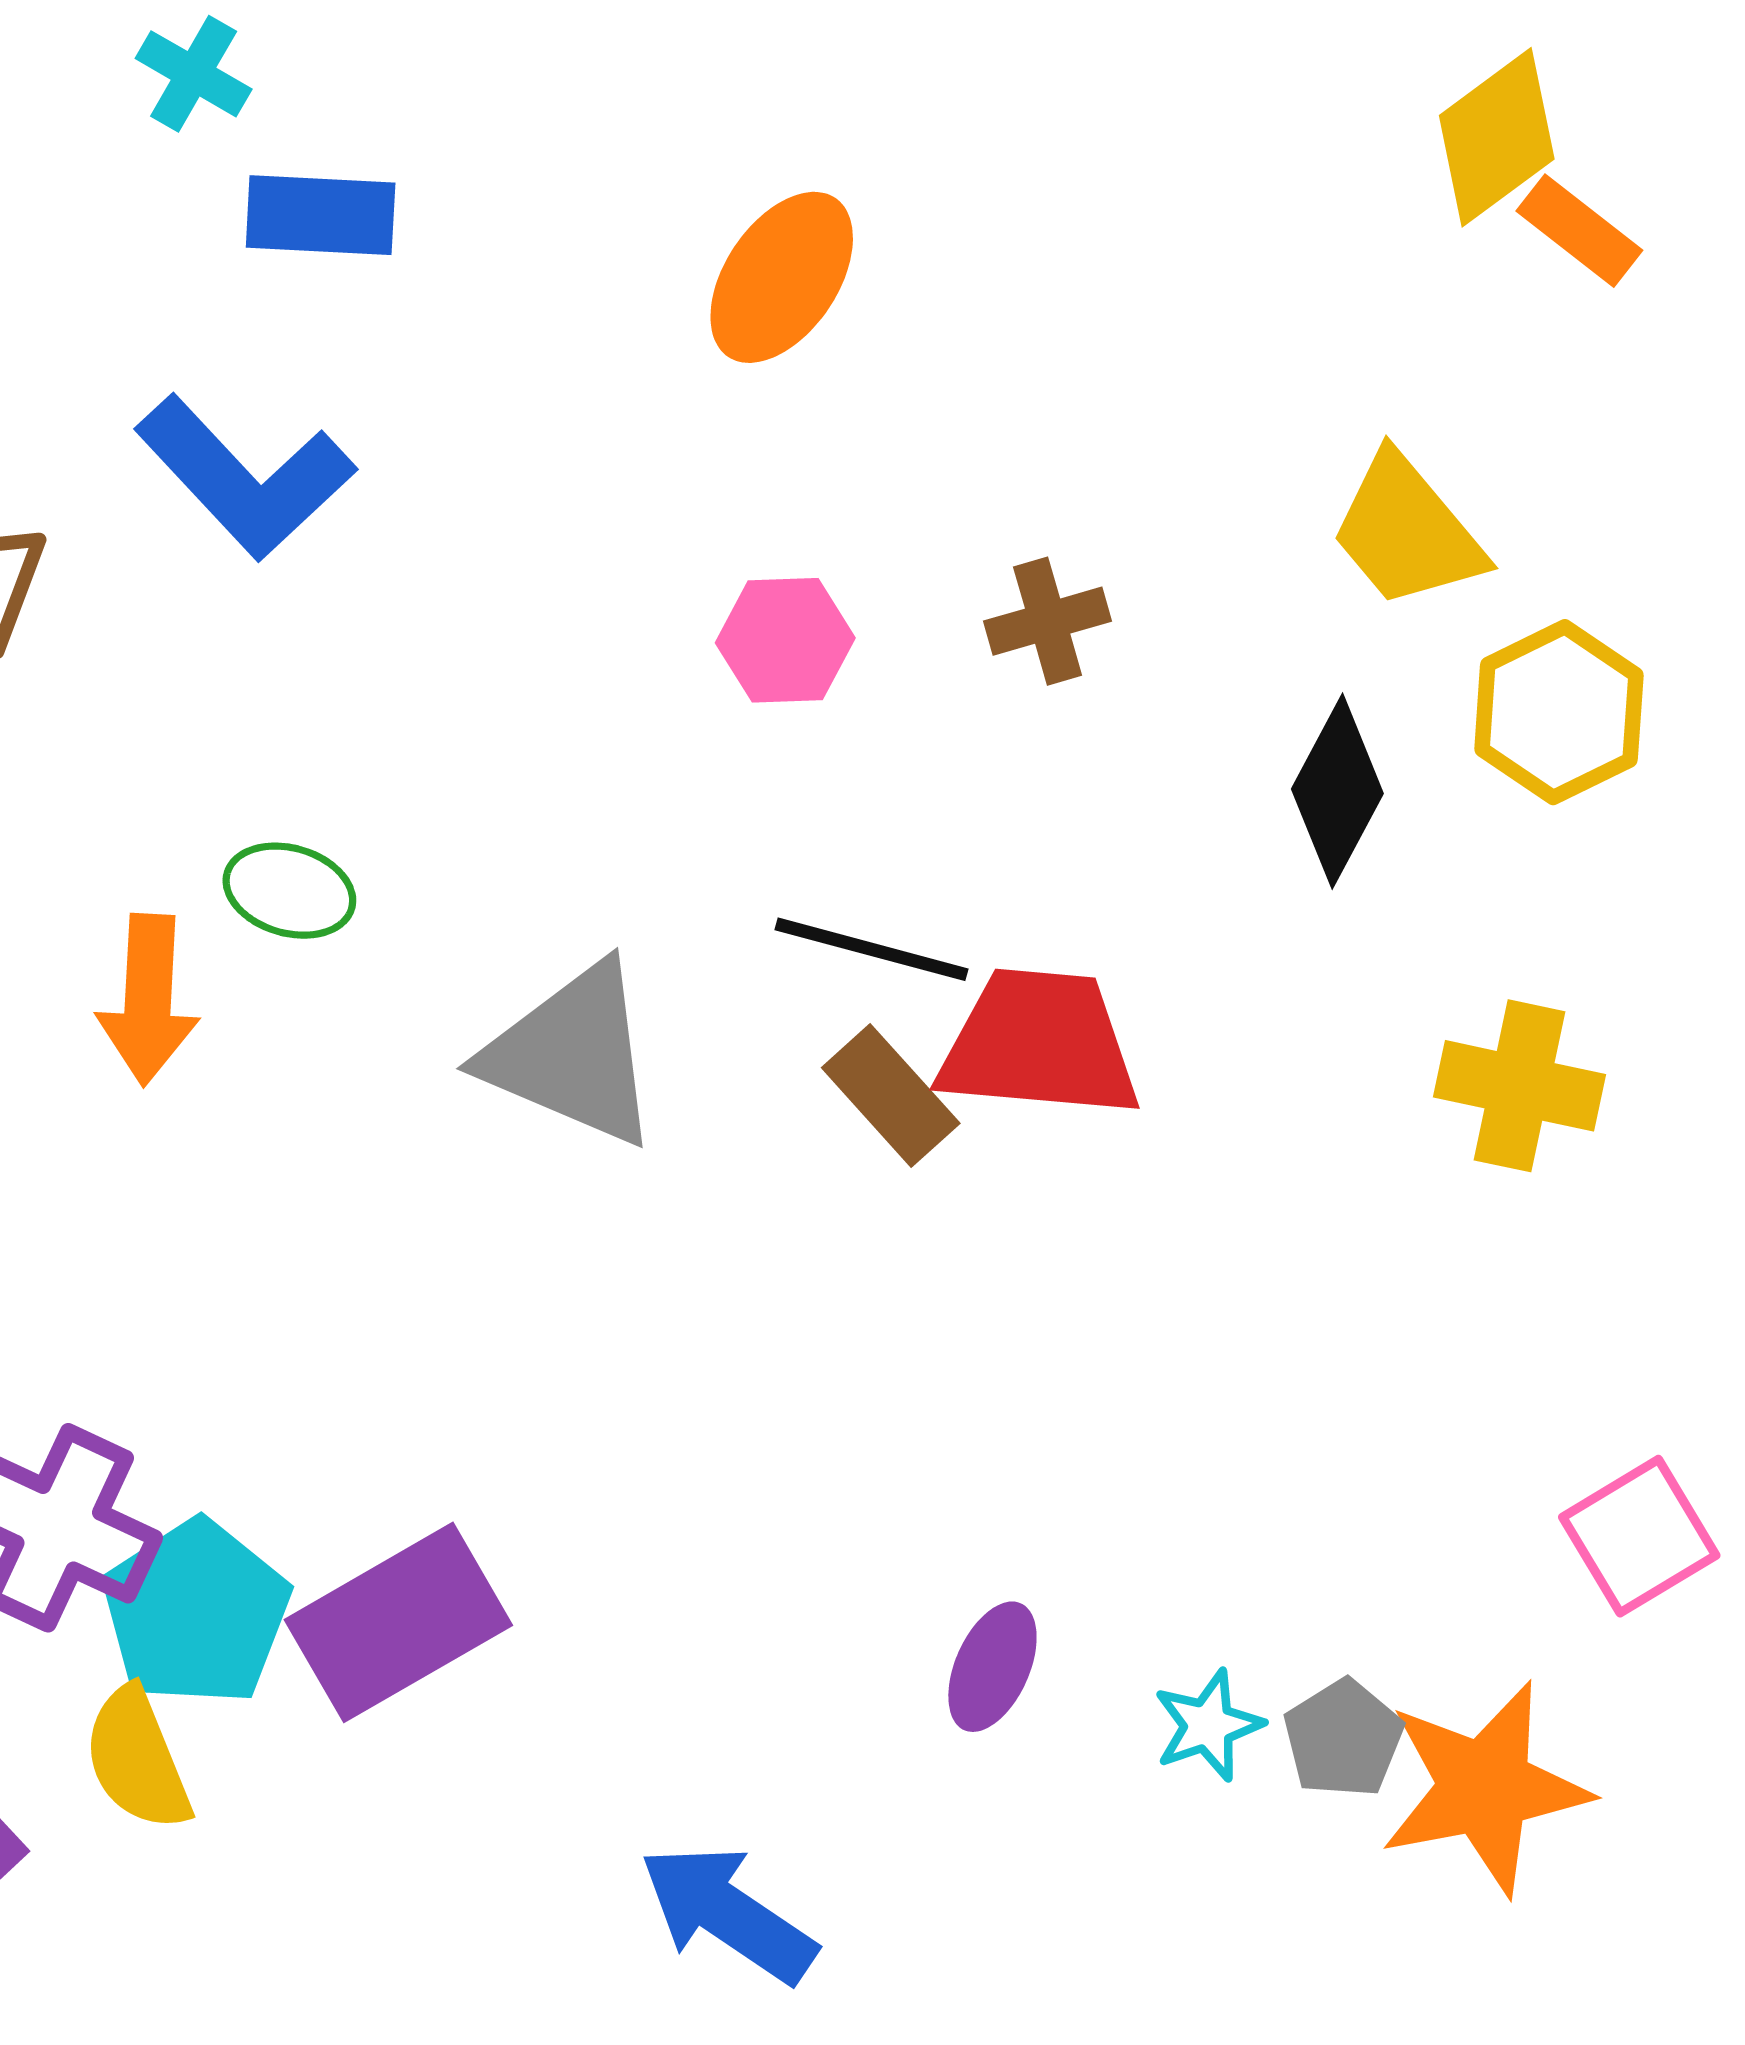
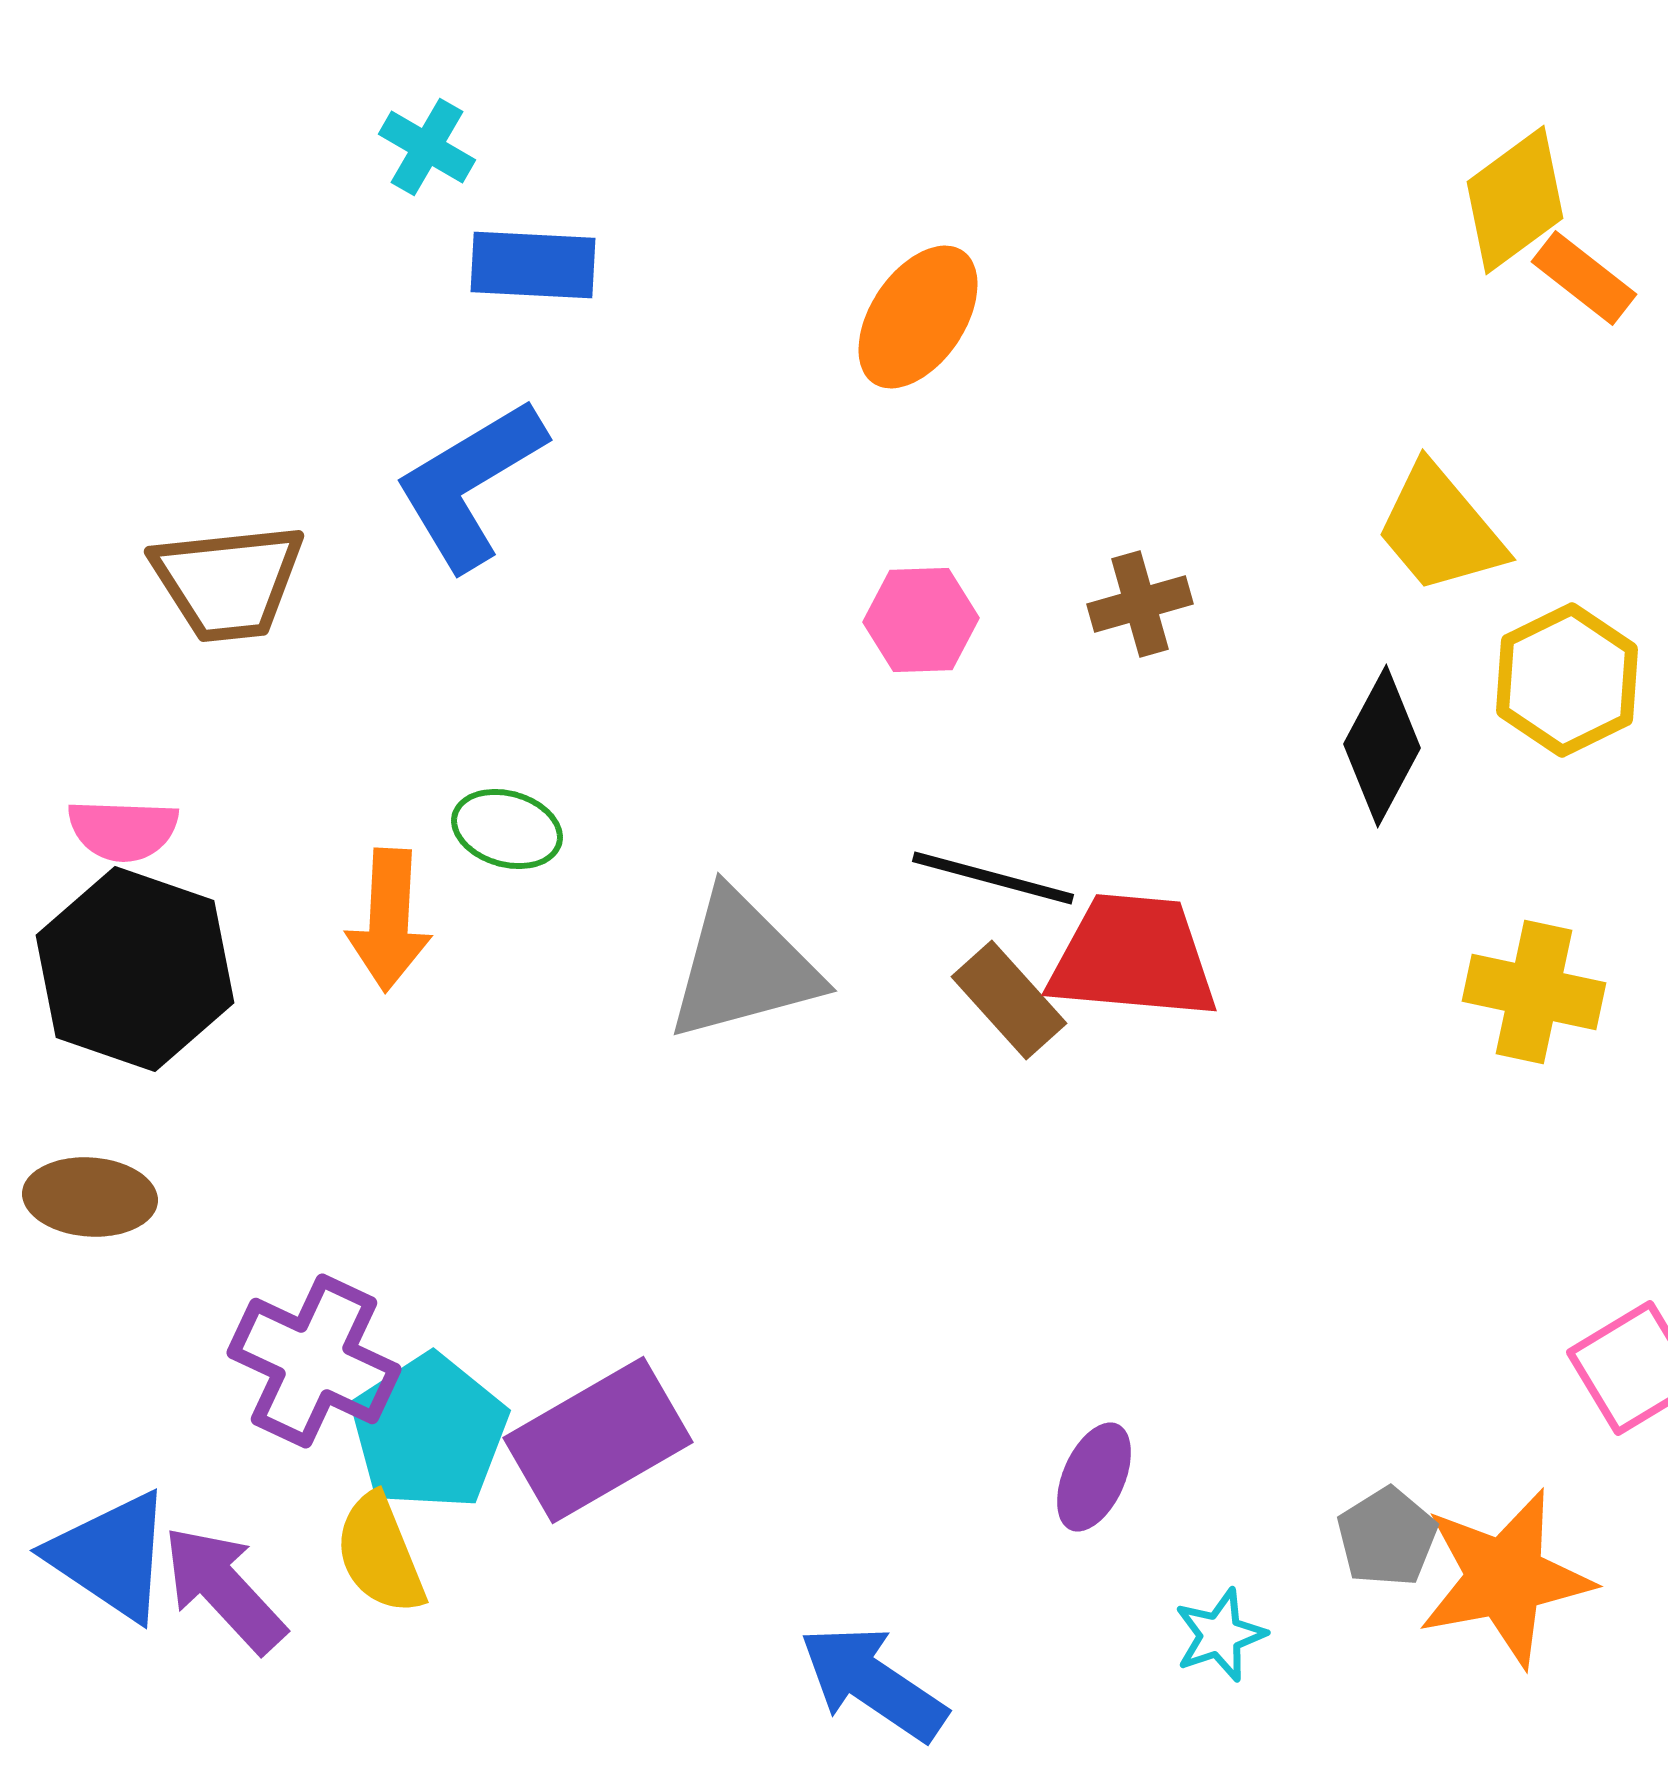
blue L-shape: (245, 477) -> (470, 484), turned 102
gray triangle: (572, 1055) -> (743, 966), turned -38
cyan star: (1208, 1725) -> (1220, 1635), moved

